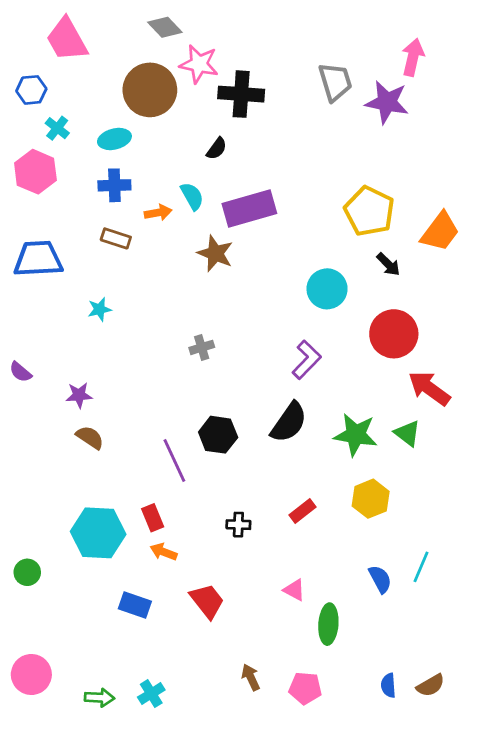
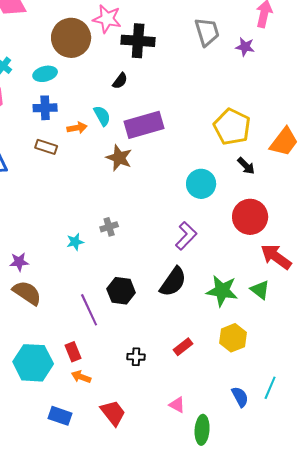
purple star: (387, 102) -> (245, 47), size x0.6
cyan star: (99, 309) -> (75, 242), moved
brown semicircle: (90, 437) -> (27, 293), size x1.4

